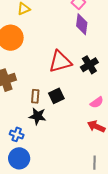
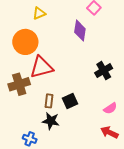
purple diamond: (82, 24) -> (80, 31), moved
red triangle: (60, 62) -> (41, 67), moved

